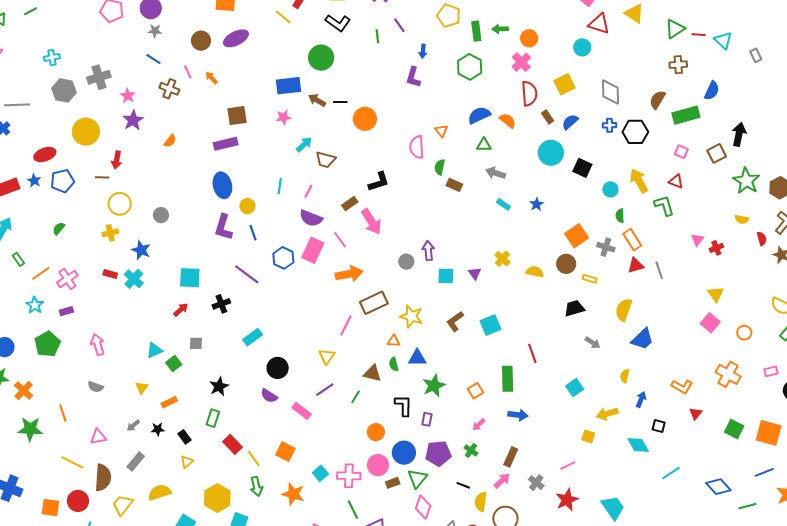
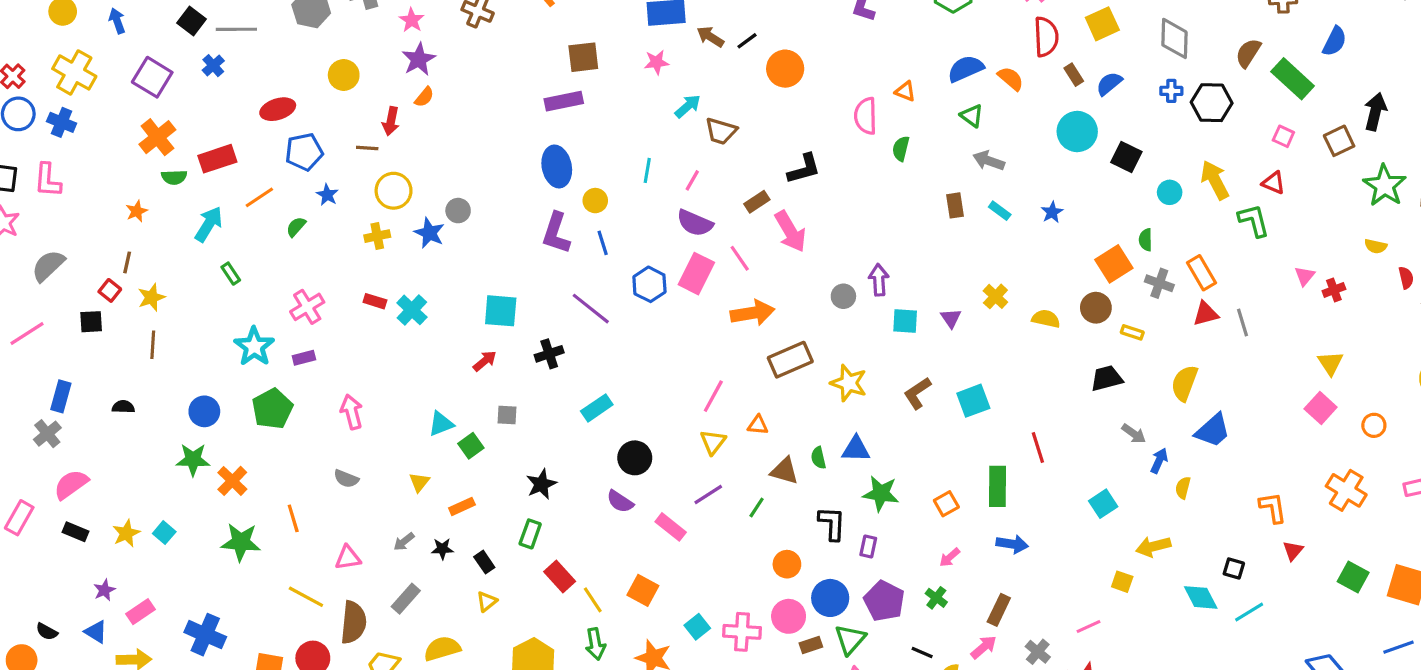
black line: (340, 102) -> (747, 41), turned -40
green rectangle: (686, 115) -> (1293, 79), turned 56
orange triangle: (441, 131) -> (905, 91), turned -32
yellow circle: (86, 132) -> (344, 75), size x0.7
orange semicircle: (170, 141) -> (424, 97), moved
green triangle: (484, 145) -> (972, 116), turned 35
blue star: (34, 181) -> (327, 195), moved
brown rectangle: (454, 185) -> (955, 205), moved, turned 56
green semicircle: (620, 216) -> (1146, 240), moved
blue star: (141, 250) -> (429, 233), moved
orange line: (41, 273) -> (259, 197), moved
cyan star: (35, 305) -> (254, 347), size x1.4
pink line: (346, 325) -> (713, 396), moved
orange triangle: (394, 341) -> (758, 425), moved
green star: (434, 386) -> (881, 493), turned 30
orange L-shape: (682, 387) -> (1273, 508), turned -130
blue arrow: (641, 399) -> (1159, 461), moved
purple pentagon: (438, 453) -> (884, 601), turned 30
cyan line: (671, 473) -> (1249, 612), moved

